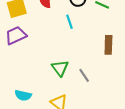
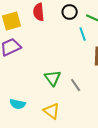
cyan line: (69, 22) -> (83, 34), moved

